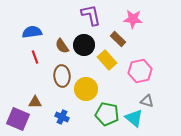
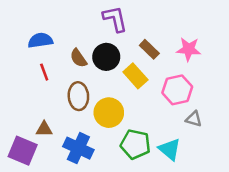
pink star: (133, 19) -> (189, 49), moved
gray triangle: (147, 101) -> (194, 119), moved
blue cross: (62, 117) -> (78, 148), size x1.6

